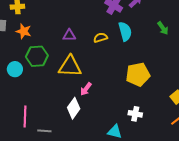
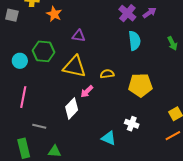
orange star: (24, 31) -> (54, 14), moved
yellow semicircle: (100, 38) -> (107, 74), moved
pink line: (25, 116) -> (23, 97), moved

